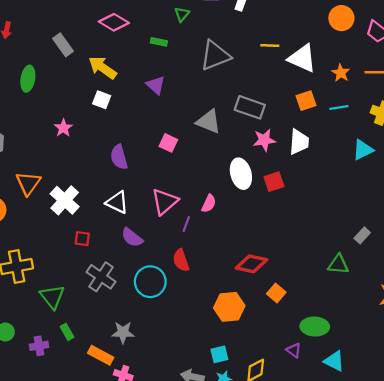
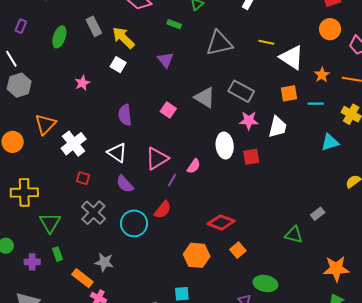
gray rectangle: (63, 45) -> (94, 26), moved
red semicircle: (181, 260) -> (163, 210), turned -132

